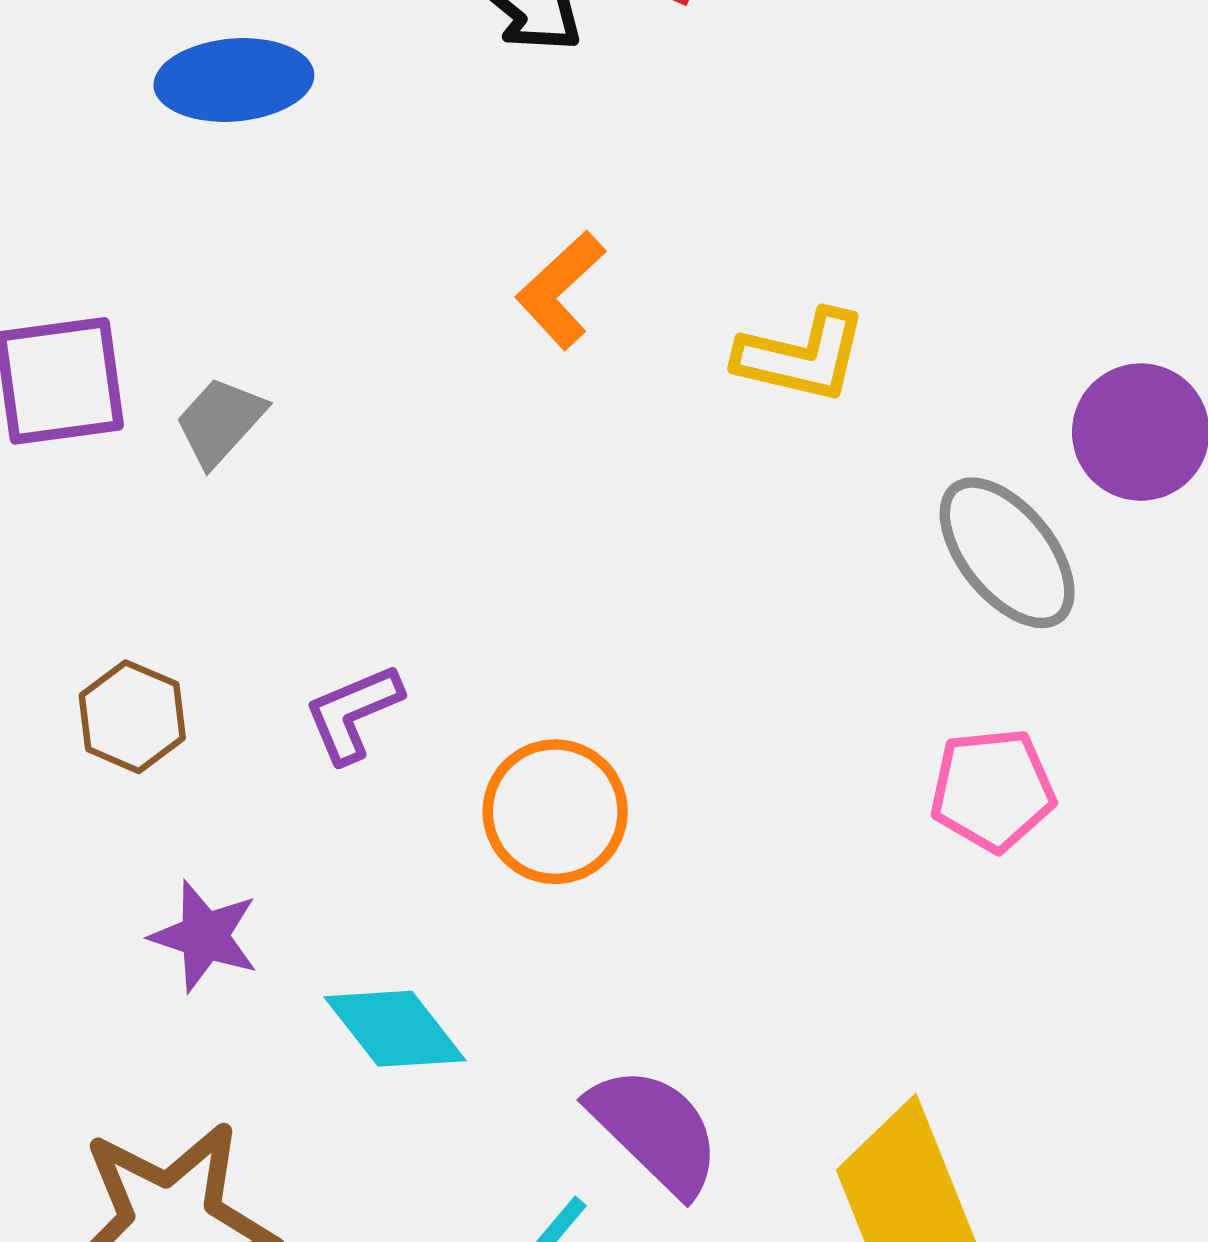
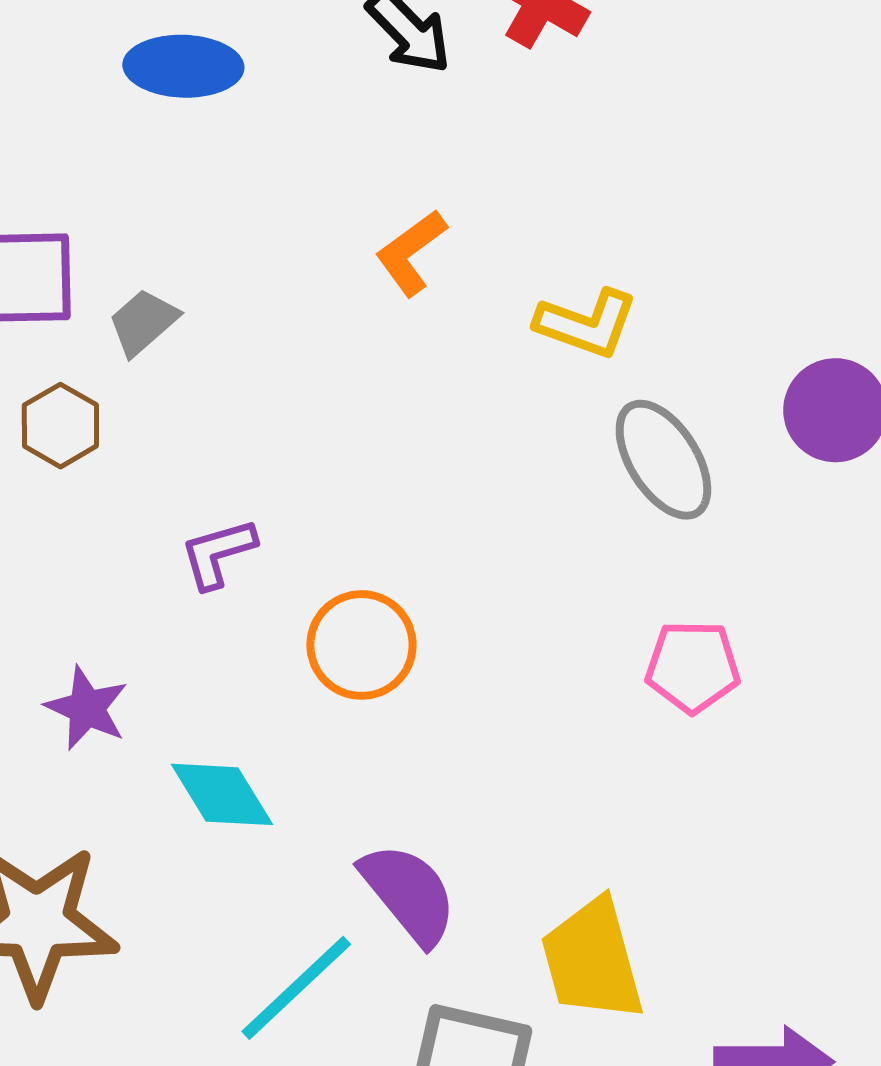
gray ellipse: (1007, 553) -> (663, 460), moved
brown hexagon: (132, 717) -> (60, 426), moved

